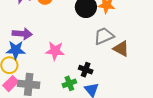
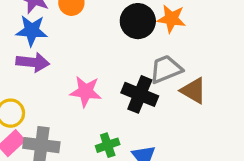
blue star: (16, 50) -> (32, 31), moved
black cross: (86, 70) -> (140, 94), moved, size x1.5

